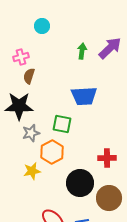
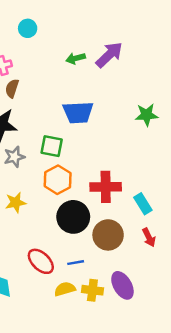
green arrow: (82, 51) -> (76, 58), turned -112
orange hexagon: (52, 152) -> (58, 180), moved
red cross: (107, 158) -> (106, 187), size x1.4

